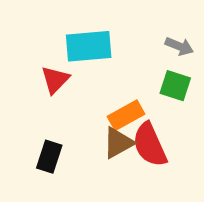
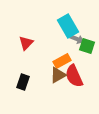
cyan rectangle: (89, 46) -> (68, 26), moved, turned 65
gray arrow: (179, 46) -> (77, 39), moved

